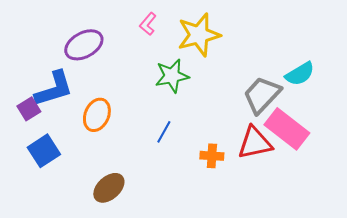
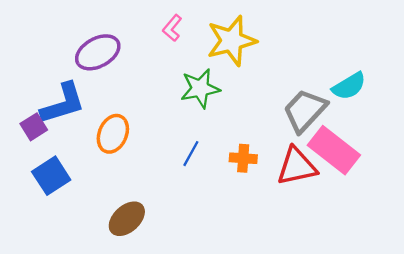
orange cross: (212, 156) -> (243, 158), moved

